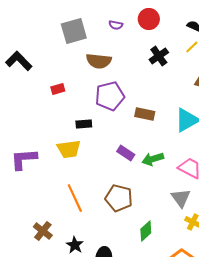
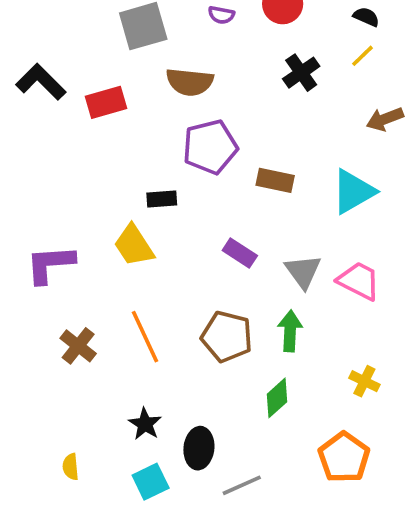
red rectangle: (58, 89) -> (106, 102), moved, size x1.5
yellow trapezoid: (69, 149) -> (134, 245), turned 65
green arrow: (153, 159) -> (290, 331), moved, turned 110
gray triangle: (181, 198) -> (303, 272), moved
brown cross: (43, 231) -> (78, 346), moved

